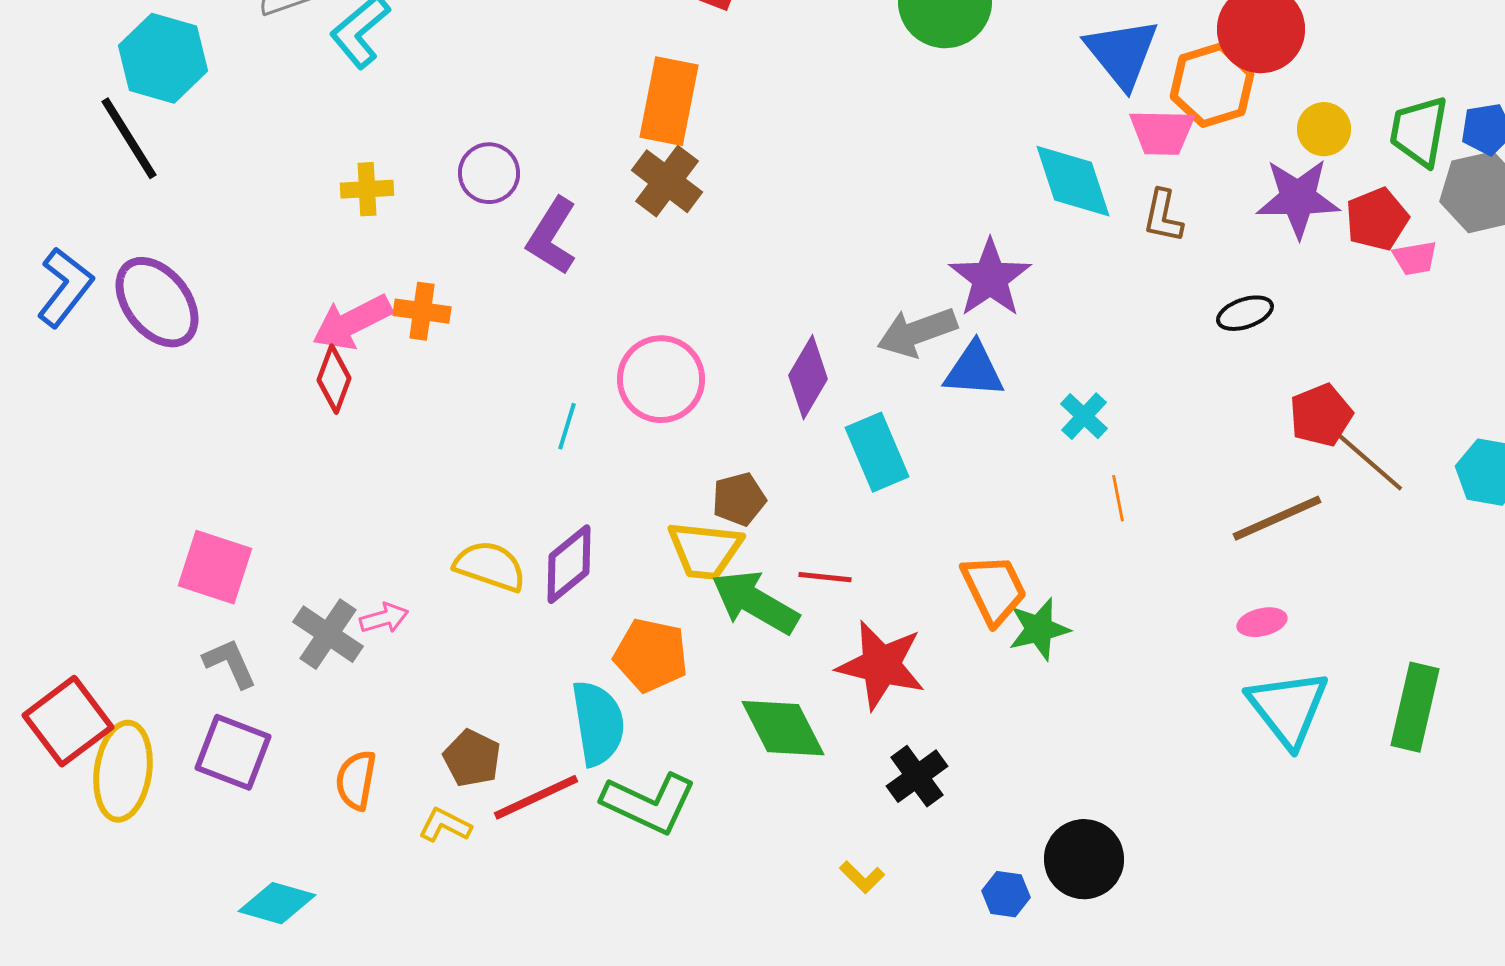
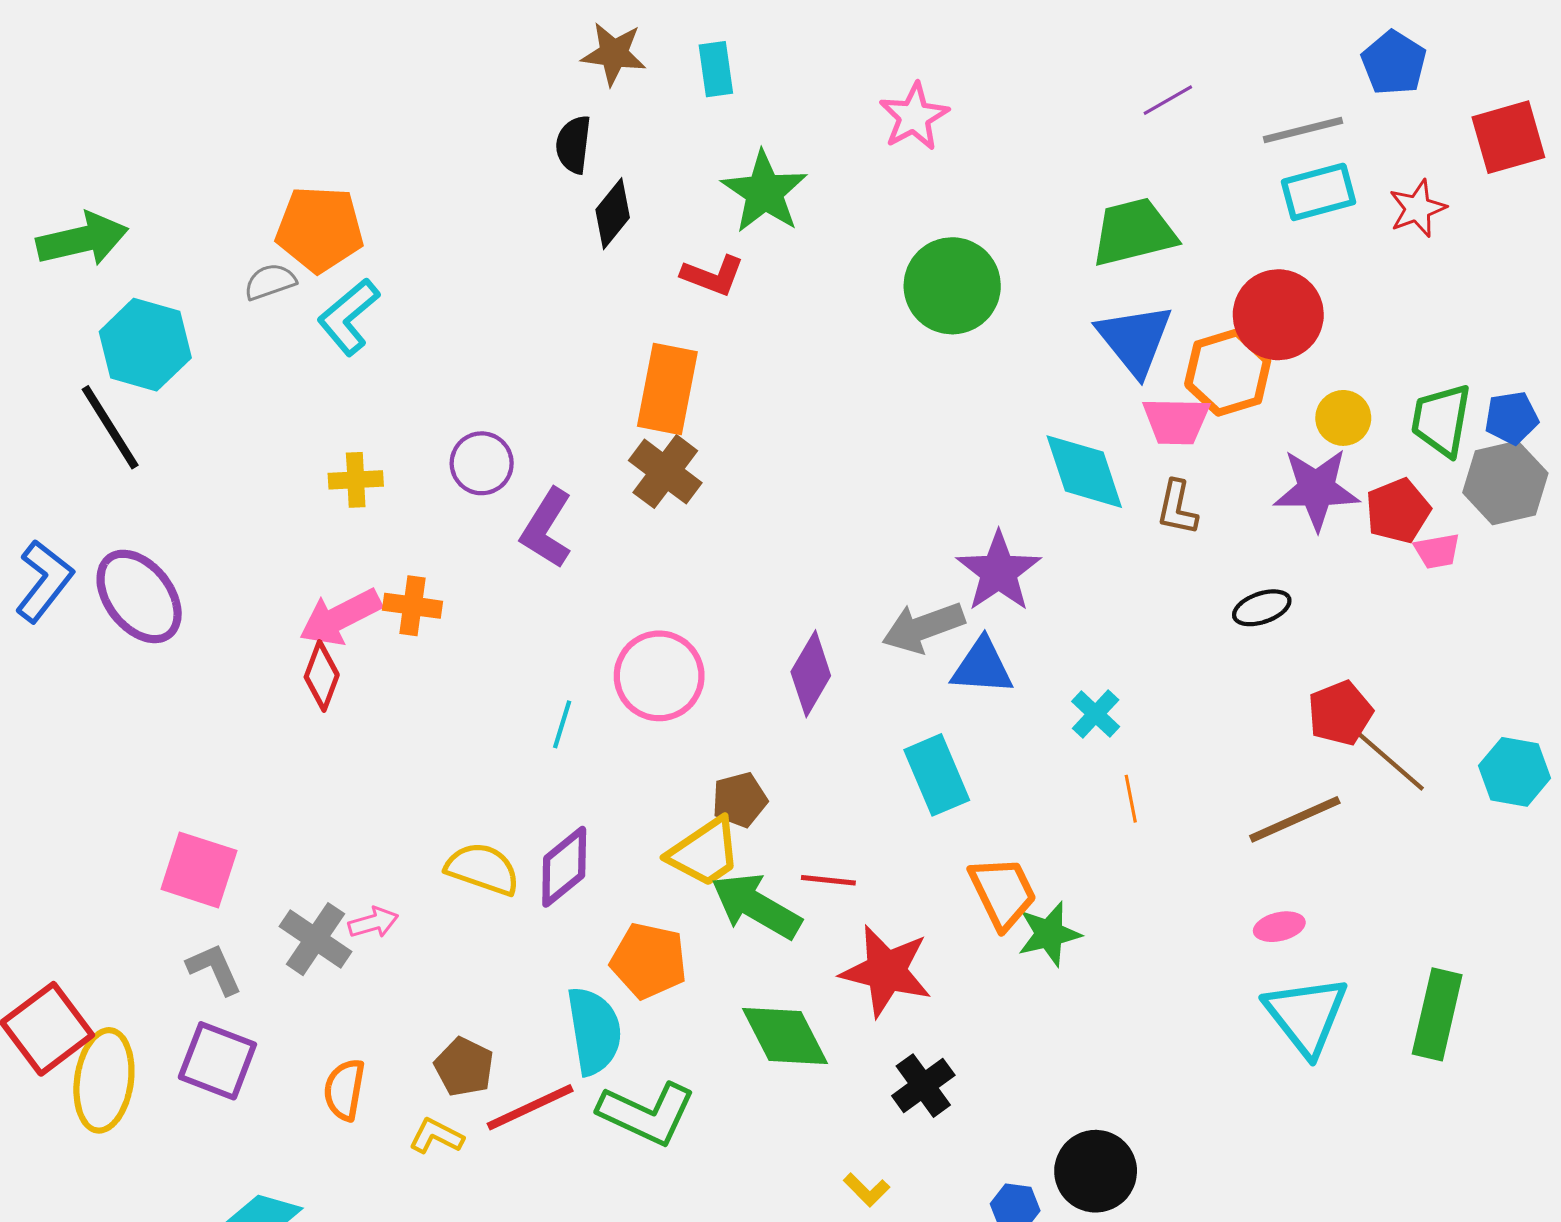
cyan rectangle: (877, 452) -> (937, 775), moved
yellow trapezoid: (705, 550) -> (705, 852), turned -40

